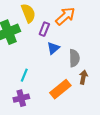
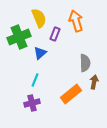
orange arrow: (65, 16) -> (76, 21), turned -65
blue triangle: (53, 48) -> (40, 53), moved

